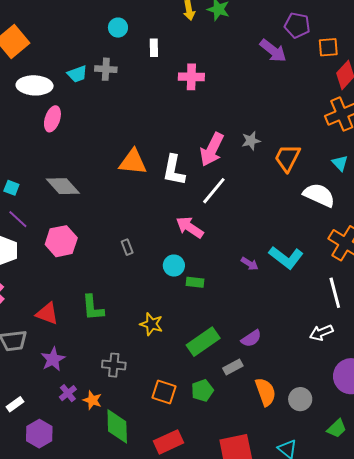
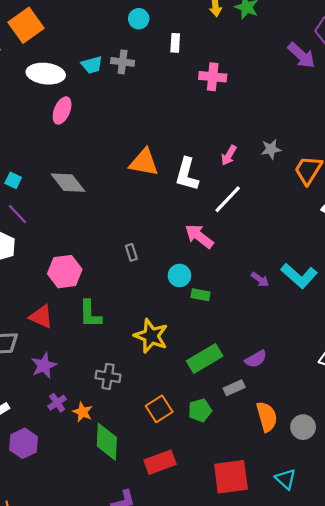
pink arrow: (212, 149) -> (229, 155), size x0.6
pink hexagon: (61, 241) -> (65, 272), moved
yellow star: (151, 324) -> (151, 336), size x1.4
orange square: (164, 392) -> (159, 409), turned 35

